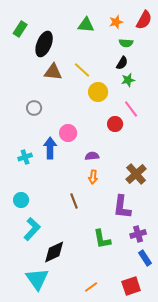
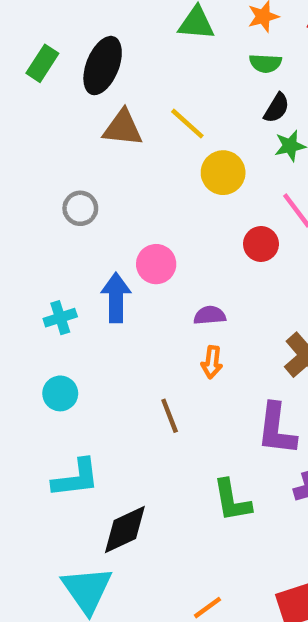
green rectangle: (20, 29) -> (42, 63), moved
green semicircle: (126, 43) -> (265, 63), moved
cyan circle: (21, 200) -> (60, 393), moved
cyan L-shape: (32, 229) -> (76, 478), turned 40

